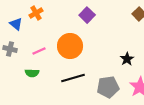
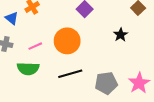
black star: (127, 59) -> (121, 35), moved
green semicircle: (32, 73) -> (28, 69), size x1.5

